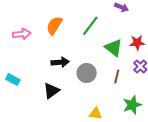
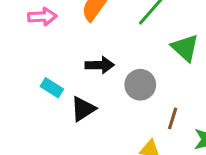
brown line: (117, 77) -> (173, 118), moved
cyan rectangle: (13, 79) -> (52, 88), moved

